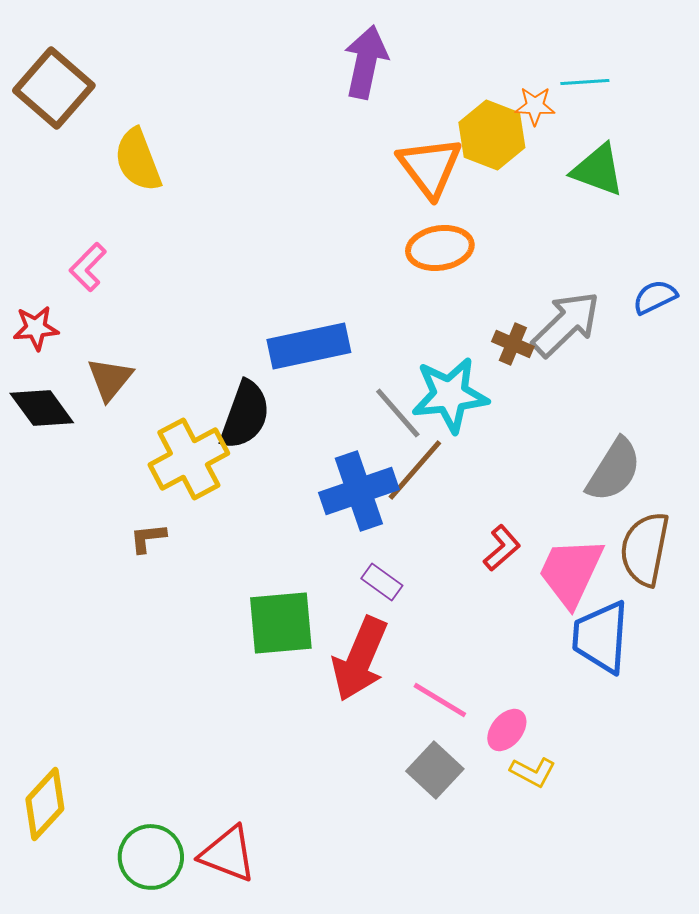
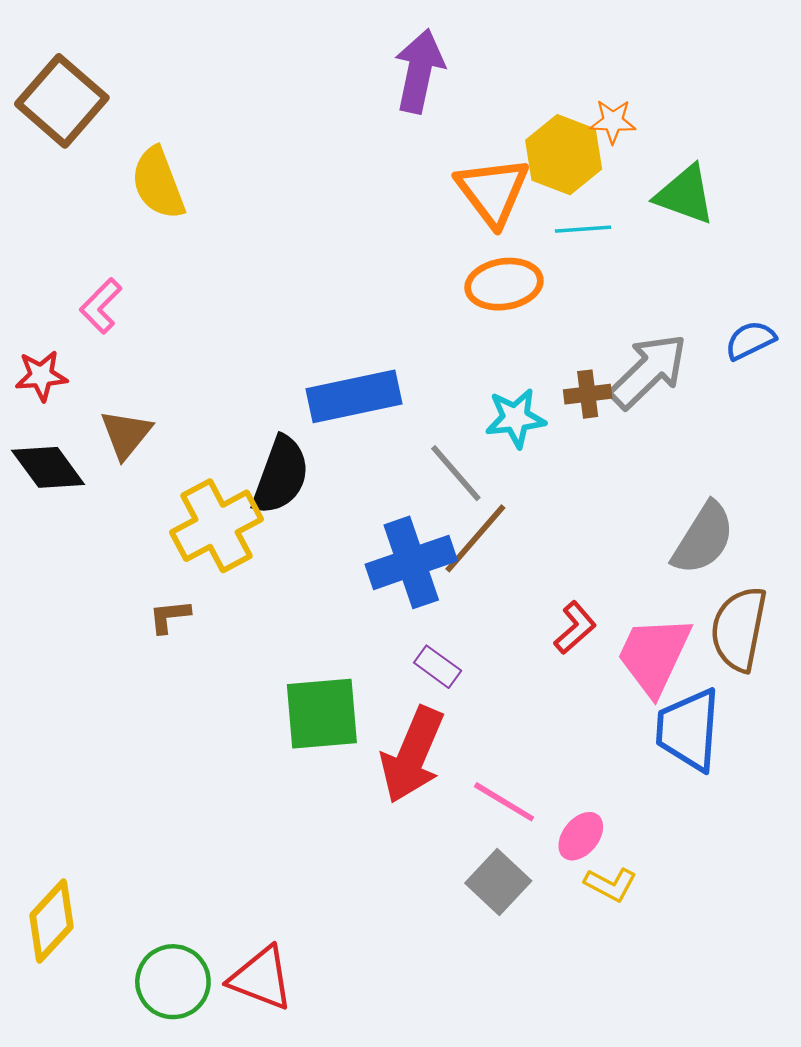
cyan line: (585, 82) -> (583, 229), moved
brown cross: (513, 344) -> (588, 394), turned -30
cyan star: (450, 395) -> (515, 418), moved, size x0.7

